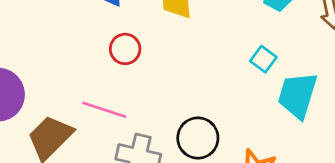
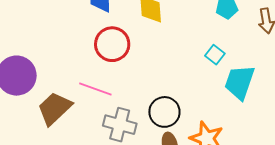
red circle: (125, 49) -> (112, 44), size x1.5

